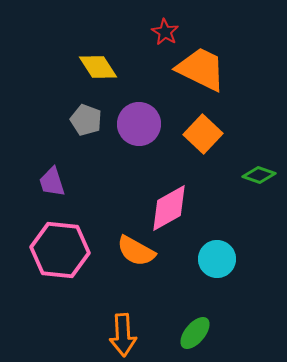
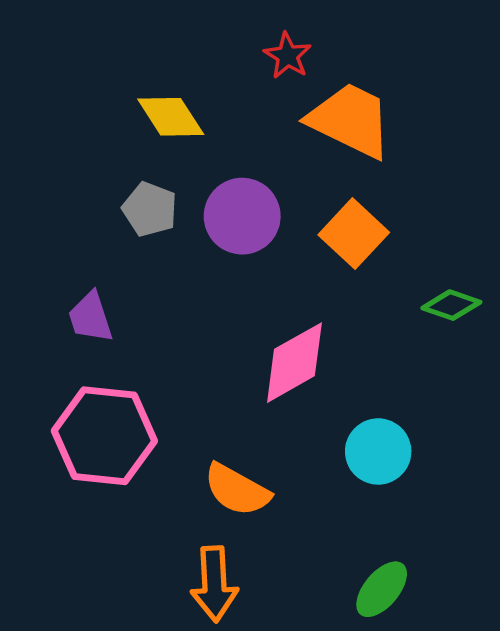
orange semicircle: (136, 251) -> (237, 490), moved
green ellipse: (195, 333) -> (382, 589), moved

